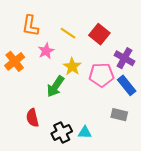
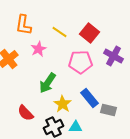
yellow star: (72, 67) -> (62, 104), moved
pink pentagon: (101, 75) -> (80, 62), moved
blue rectangle: (127, 85) -> (90, 98), moved
red semicircle: (32, 118) -> (26, 113), turned -30

